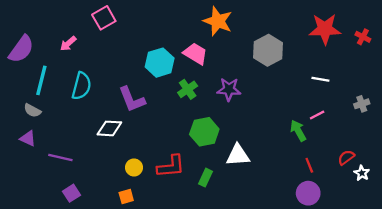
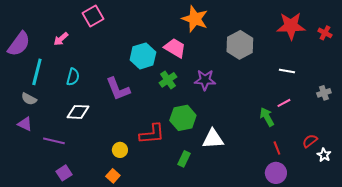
cyan semicircle: (82, 86) -> (73, 77), size x0.7
white diamond: (109, 128) -> (78, 112), moved
red L-shape: (171, 166) -> (152, 134), moved
orange square: (126, 197) -> (113, 176), turned -32

